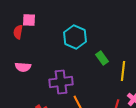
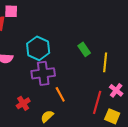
cyan hexagon: (75, 37) -> (38, 48), moved

